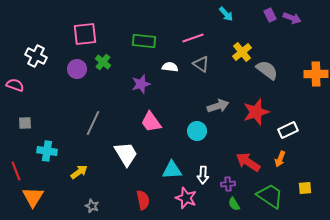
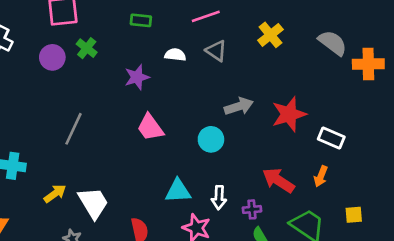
green rectangle: (144, 41) -> (141, 20), size x0.7
gray semicircle: (267, 70) -> (333, 43), moved
white rectangle: (288, 130) -> (331, 138), turned 48
white trapezoid: (126, 154) -> (93, 203), moved

